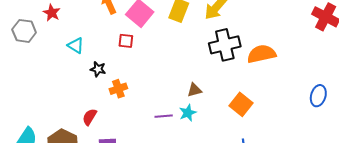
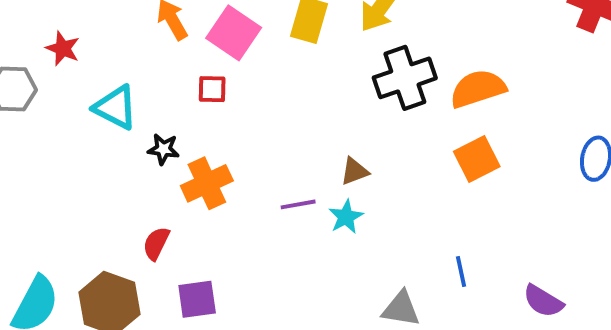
cyan triangle: (76, 45) -> (116, 107), size x1.4
orange cross: (118, 89) -> (207, 183), size x1.4
orange square: (241, 104) -> (477, 159), moved, turned 30
purple line: (164, 116) -> (298, 204), moved

